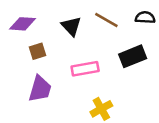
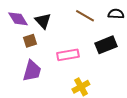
purple diamond: (23, 24) -> (18, 19), turned 55
black triangle: (71, 26) -> (43, 21), moved

